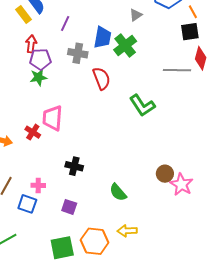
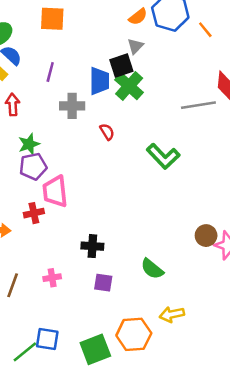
black square: (190, 32) -> (121, 66), moved
purple pentagon: (40, 59) -> (33, 166), moved
red semicircle: (102, 78) -> (107, 132), size x0.6
red cross: (33, 132) -> (34, 213), turned -35
blue square: (27, 204) -> (47, 339), moved
purple square: (69, 207) -> (103, 283), moved

